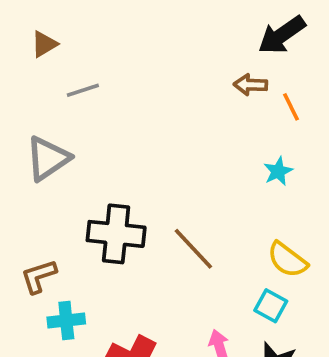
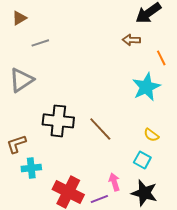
orange line: (291, 107) -> (161, 58), moved
cyan star: (278, 171) -> (146, 87), size x1.8
yellow semicircle: (287, 260) -> (151, 135), size x0.7

